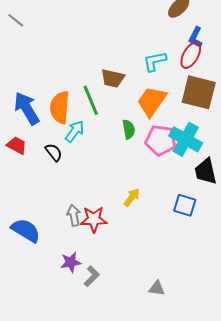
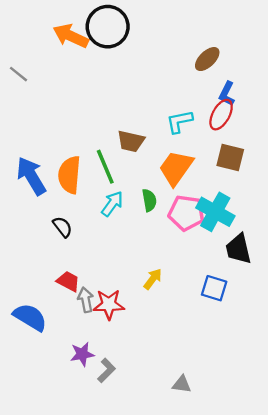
brown square: (199, 92) -> (230, 157), size x0.7
cyan arrow: (75, 131) -> (112, 204), moved
red trapezoid: (17, 145) -> (68, 281), moved

